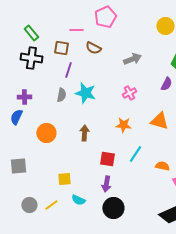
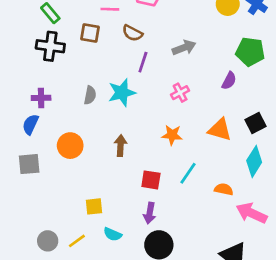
purple line: (68, 70) -> (143, 62), moved
cyan star: (85, 93) -> (122, 93), turned -30
gray square: (18, 166) -> (29, 164), moved

